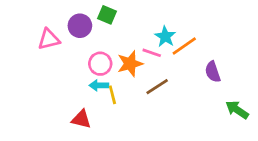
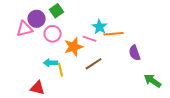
green square: (107, 15) -> (57, 11), turned 32
pink triangle: (49, 39) -> (25, 29), moved
orange line: (184, 46) -> (114, 34), turned 30
pink circle: (100, 64) -> (53, 34), moved

